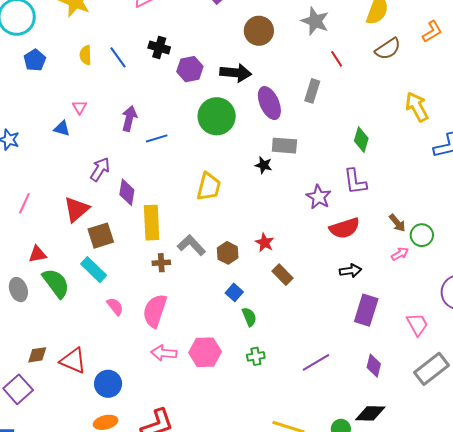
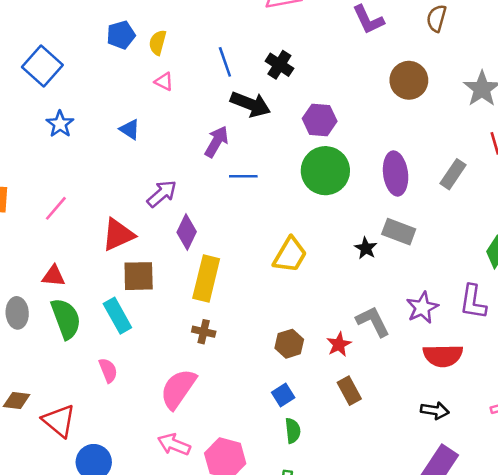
yellow semicircle: (86, 55) -> (158, 43), moved
purple hexagon: (190, 69) -> (320, 120), moved
black arrow: (236, 73) -> (250, 104), moved
pink triangle: (80, 107) -> (164, 82), moved, turned -49
gray L-shape: (191, 245) -> (373, 321), moved
pink semicircle: (115, 306) -> (108, 370), moved

